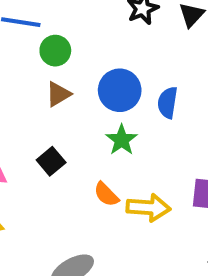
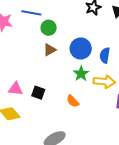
black square: (51, 161) -> (38, 93), moved, turned -32
yellow arrow: (148, 208) -> (104, 82), moved

